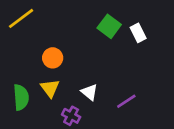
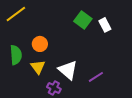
white triangle: (89, 92) -> (68, 70), size x1.5
green semicircle: (21, 97) -> (16, 55), moved

